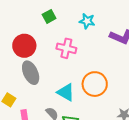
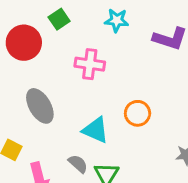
red circle: (24, 46) -> (24, 43), moved
orange circle: (95, 84) -> (138, 113), size x0.7

